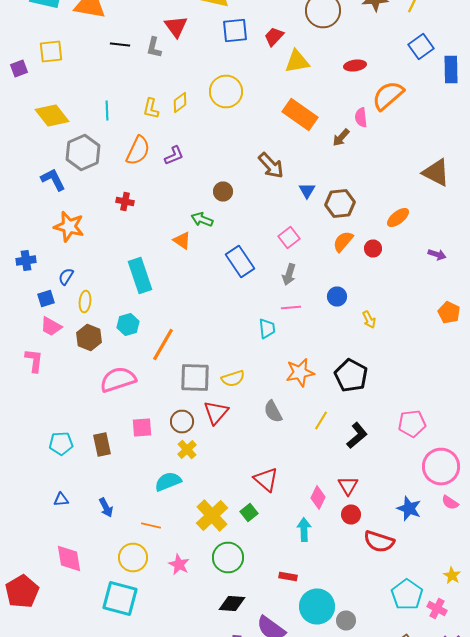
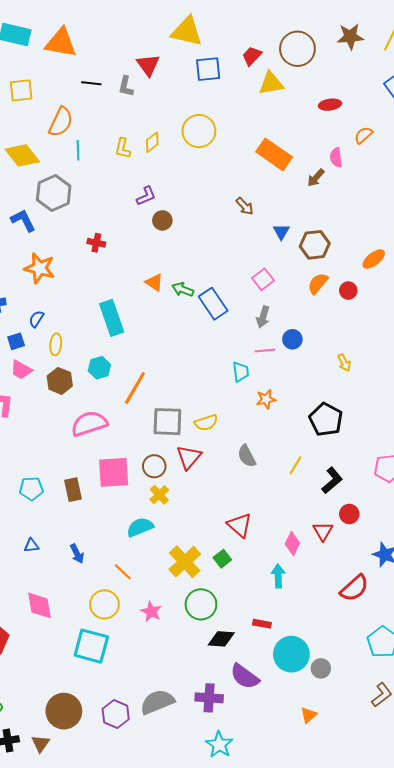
red trapezoid: (274, 36) -> (252, 56), moved
yellow triangle: (297, 62) -> (271, 83), moved
orange semicircle: (388, 96) -> (364, 135), size x0.6
orange semicircle: (138, 150) -> (61, 122), moved
brown arrow: (271, 166) -> (245, 206), size x0.7
brown circle: (223, 192) -> (162, 220), moved
green arrow: (202, 220) -> (183, 290), moved
blue circle: (337, 296) -> (292, 339), moved
orange star: (300, 372) -> (266, 399), moved, size x0.7
pink square: (142, 428) -> (114, 472), size x1.6
red circle: (351, 514) -> (349, 514), moved
orange line: (151, 526) -> (123, 572), turned 30
red semicircle: (379, 542) -> (354, 588), turned -60
black diamond: (232, 604) -> (221, 639), moved

